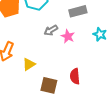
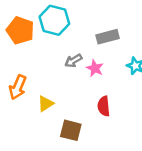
red semicircle: (75, 76) -> (104, 106), moved

